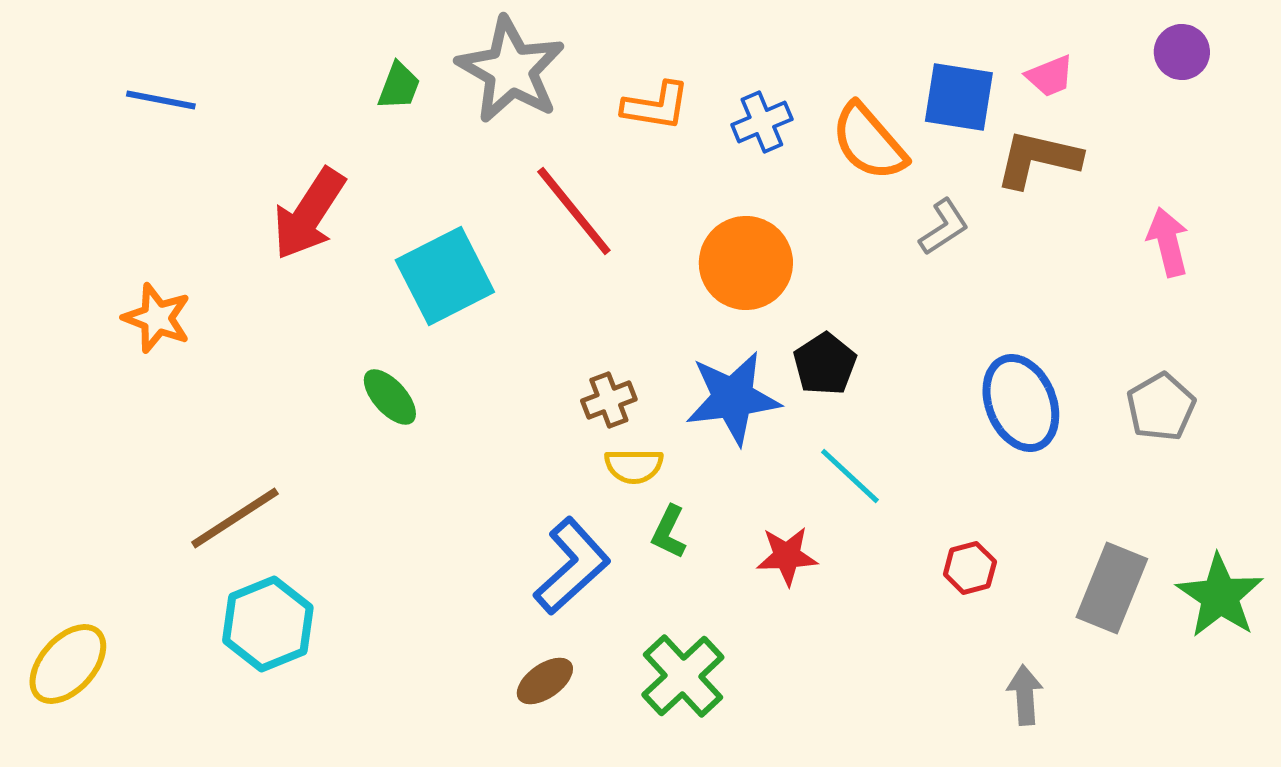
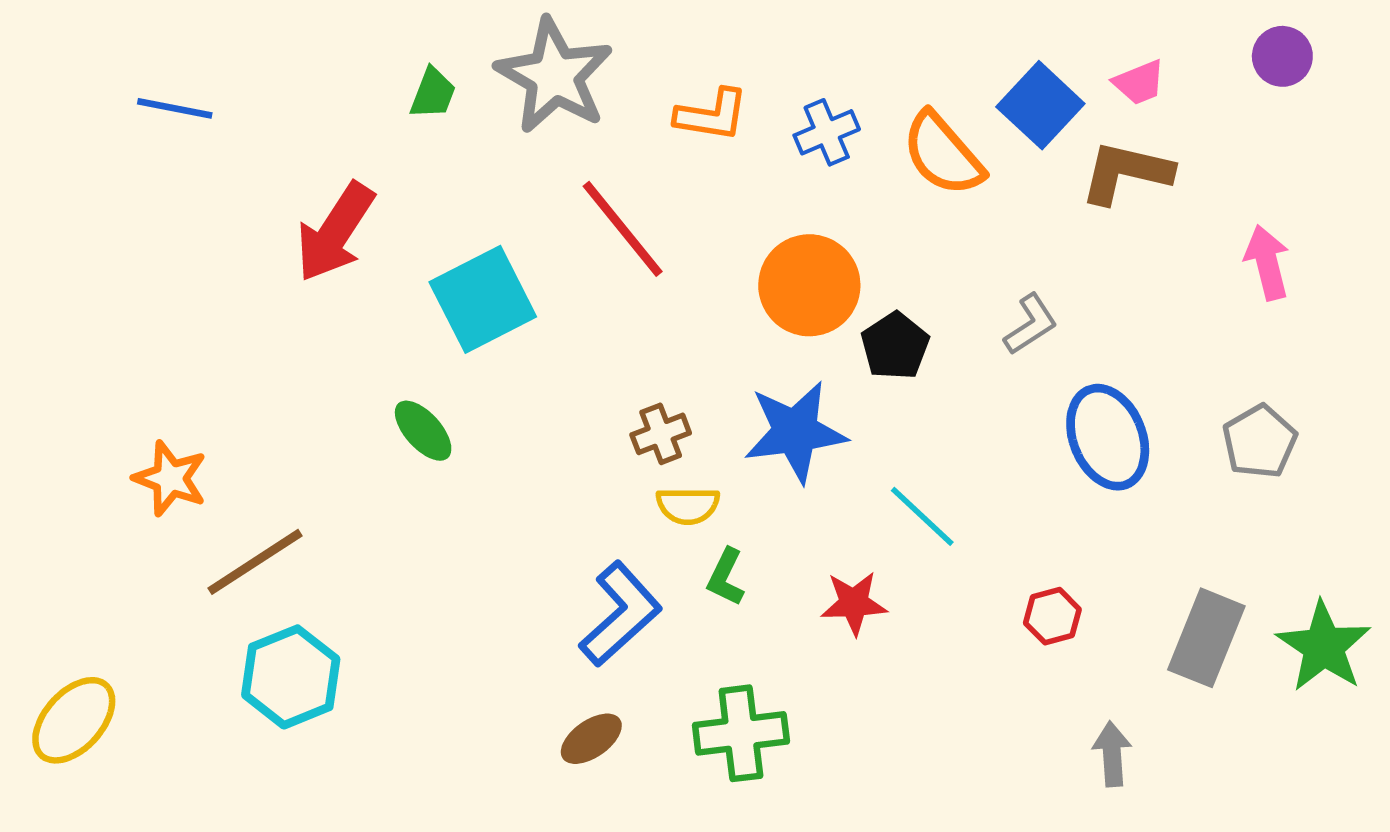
blue square: (959, 97) -> (1040, 105), turned 34
gray L-shape: (944, 227) -> (1031, 324), moved
orange star: (157, 318) -> (170, 478), moved
black pentagon: (825, 364) -> (895, 346), moved
green cross: (683, 676) -> (741, 733), turned 36

